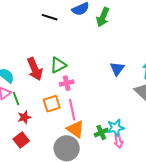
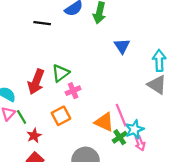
red arrow: (35, 69) -> (36, 82), turned 55
blue triangle: (117, 69) -> (122, 46), moved
pink line: (72, 110) -> (121, 115), moved
orange triangle: (75, 129) -> (104, 122), moved

